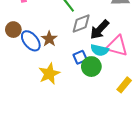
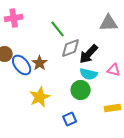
pink triangle: (117, 46) -> (114, 70), moved, size x0.6
blue square: (80, 57) -> (70, 119), moved
yellow rectangle: (124, 85) -> (113, 108), turned 42

